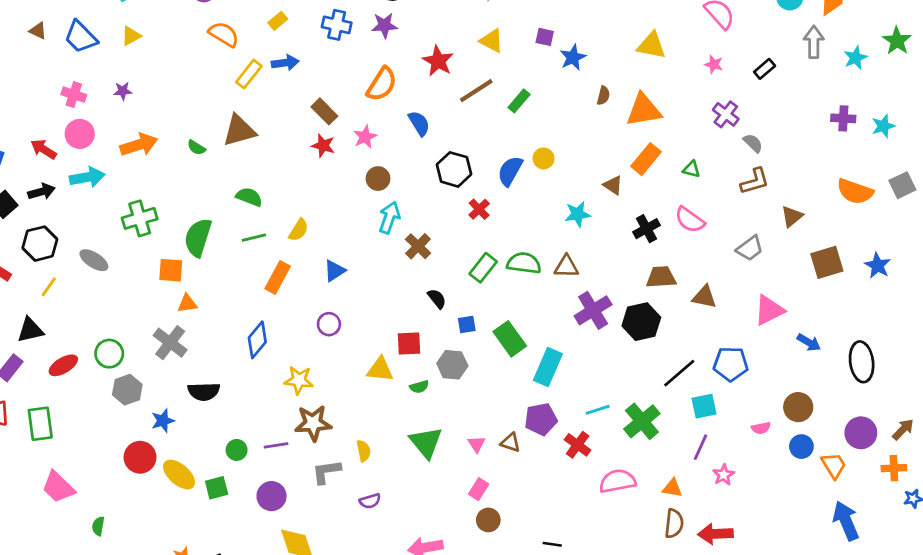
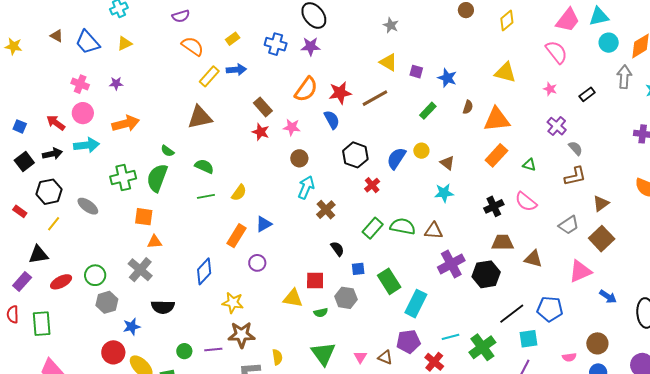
purple square: (545, 37) -> (416, 72), moved
blue star: (573, 57) -> (447, 78), turned -30
red star: (438, 61) -> (340, 93), moved, turned 30
green rectangle: (519, 101) -> (428, 111), moved
pink star: (365, 137) -> (292, 127), turned 30
green semicircle: (196, 148) -> (167, 151), moved
brown triangle: (613, 185) -> (447, 163), moved
green semicircle: (198, 238) -> (157, 178), moved
brown square: (827, 262) -> (602, 239), moved, turned -30
orange rectangle: (278, 277) -> (237, 236), moved

